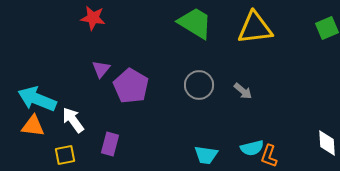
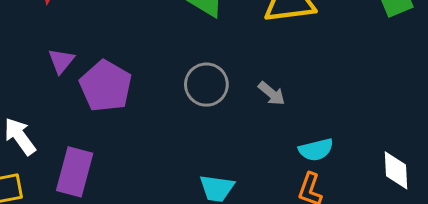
purple rectangle: (110, 144) -> (75, 172), size x1.4
cyan semicircle: (252, 148) -> (316, 150), moved

